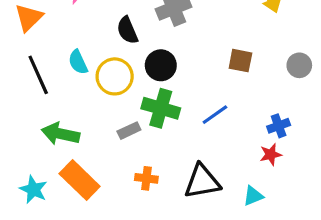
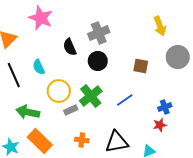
black circle: (161, 65) -> (98, 61), moved
gray circle: (299, 65) -> (178, 57), moved, size x1.5
yellow circle: (115, 76) -> (59, 91), moved
green cross: (161, 108) -> (91, 96), turned 35

